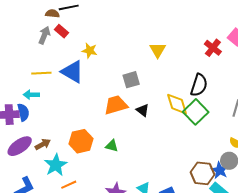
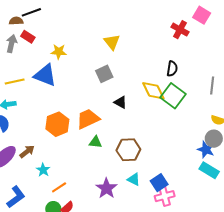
yellow triangle: (158, 50) -> (112, 42), moved
black semicircle: (199, 85) -> (172, 69), size x0.7
orange trapezoid: (116, 105) -> (88, 119), moved
orange hexagon: (81, 141) -> (57, 124), moved
cyan star: (56, 165) -> (43, 170), size x0.6
brown hexagon: (202, 173) -> (128, 150), moved

